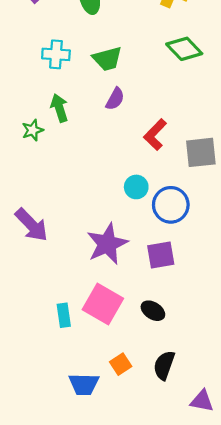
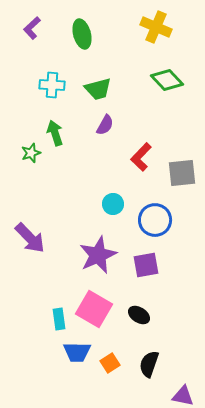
cyan circle: (136, 187) -> (113, 204), moved
blue trapezoid: (84, 384) -> (77, 352), moved

